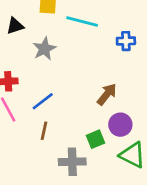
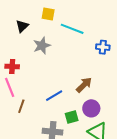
black triangle: (15, 26) -> (22, 26), turned -32
blue line: (43, 101) -> (54, 96), moved
brown line: (44, 131) -> (21, 106), moved

